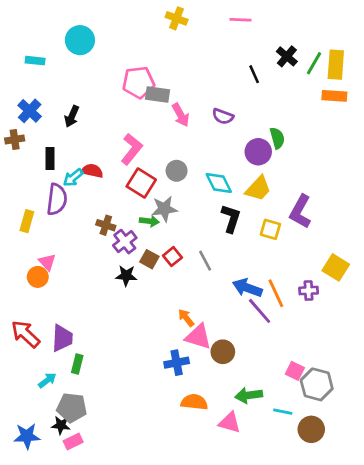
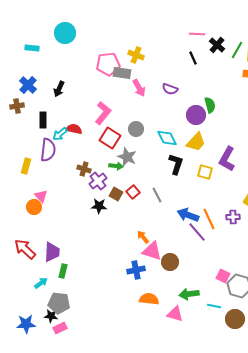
yellow cross: (177, 18) -> (136, 55), moved
pink line: (241, 20) -> (197, 34), moved
gray star: (164, 209) -> (127, 157), turned 30

